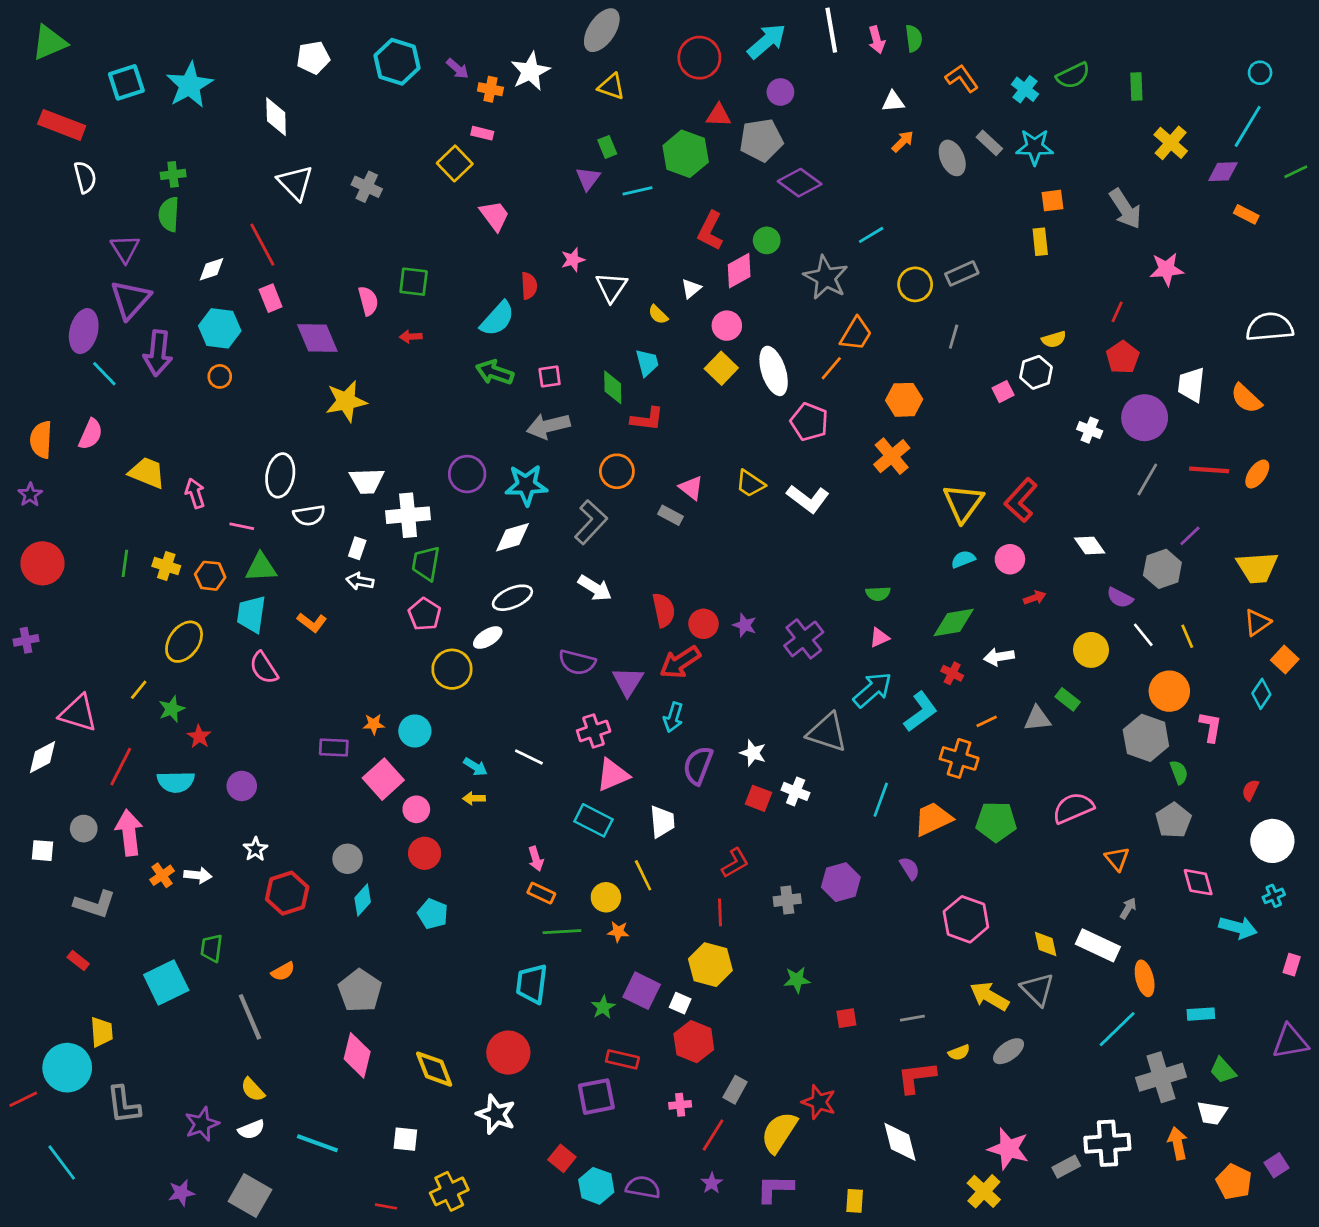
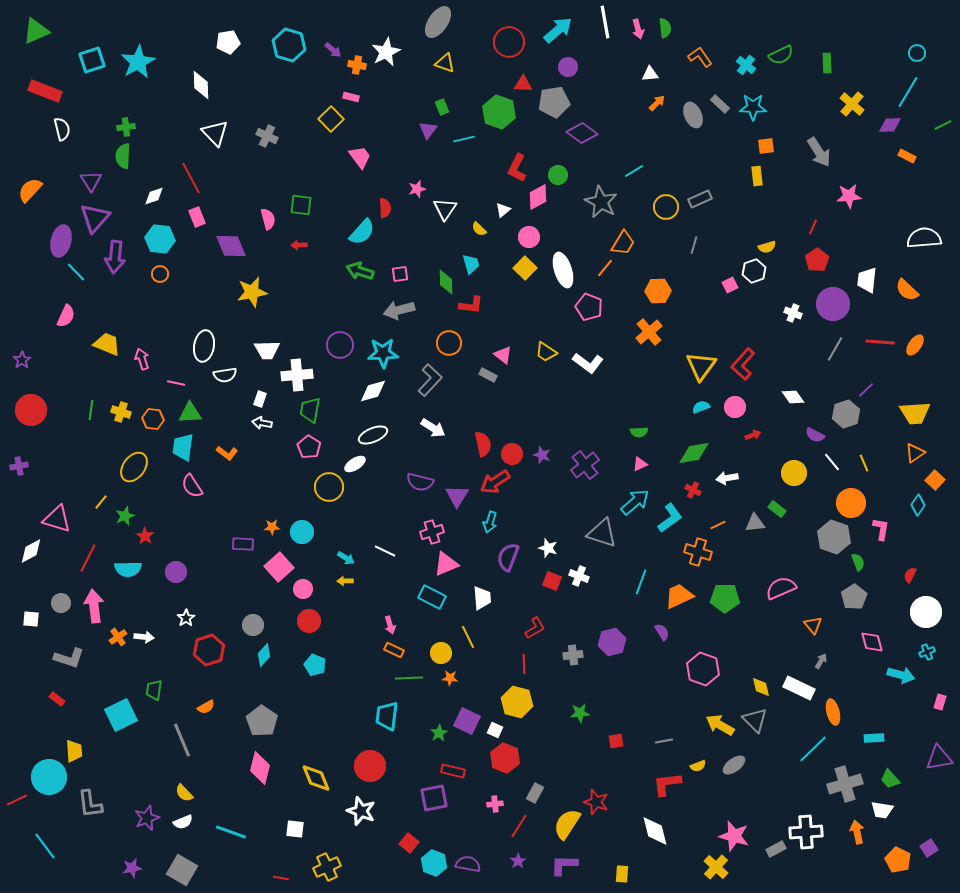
orange semicircle: (41, 440) -> (30, 190), moved, turned 40

